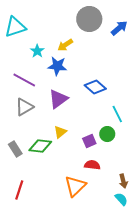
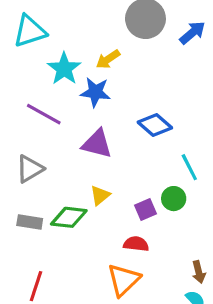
cyan star: (37, 51) -> (64, 69), size x1.5
purple triangle: (58, 99) -> (97, 144), turned 50
gray triangle: (24, 107) -> (30, 169), moved
gray rectangle: (15, 149) -> (30, 222), turned -49
red semicircle: (92, 165) -> (136, 244), moved

